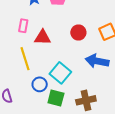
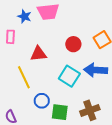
pink rectangle: (23, 26) -> (10, 37), moved
cyan square: (60, 73) -> (69, 76), moved

